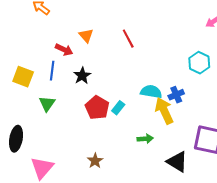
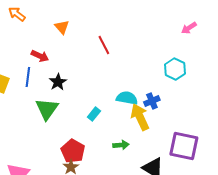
orange triangle: (86, 36) -> (62, 27), moved
green triangle: (47, 104) -> (47, 109), moved, size x1.4
red pentagon: (97, 108) -> (73, 151), moved

